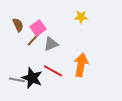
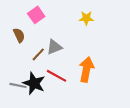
brown semicircle: (18, 25) -> (19, 35), moved
pink square: (38, 28) -> (36, 15), moved
brown line: (33, 40) -> (38, 54), moved

